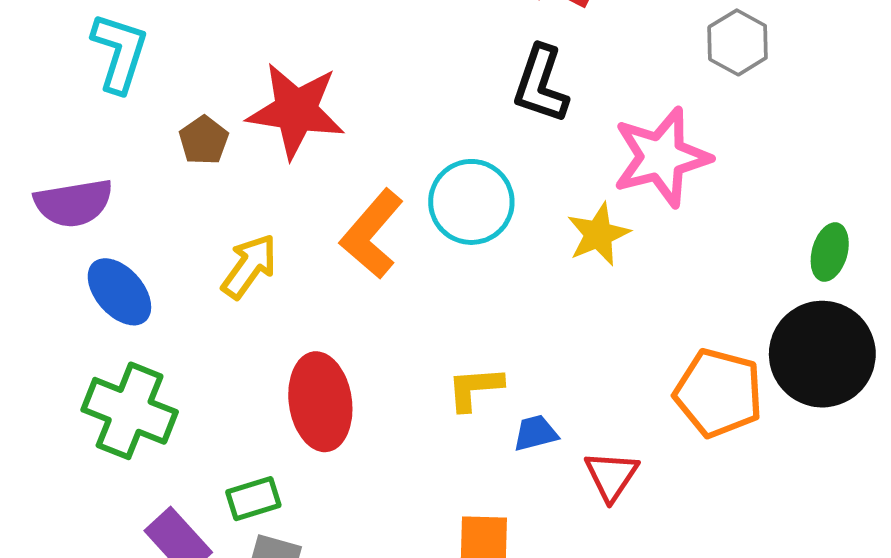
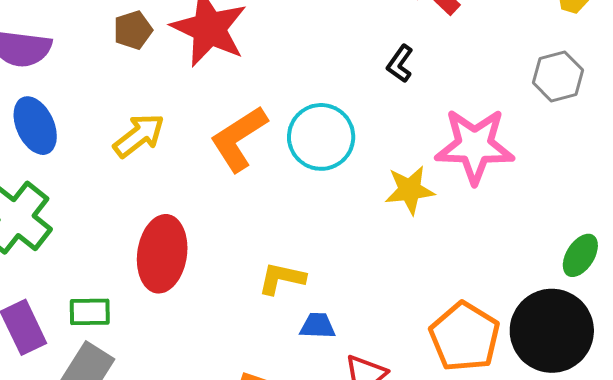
black L-shape: (541, 84) -> (400, 64), size x0.6

